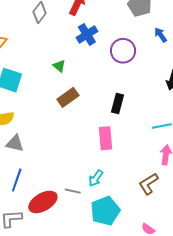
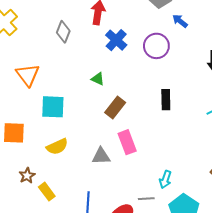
blue arrow: (161, 35) -> (180, 21), moved
pink rectangle: (106, 138) -> (127, 142), moved
gray triangle: (15, 143) -> (101, 156), moved

